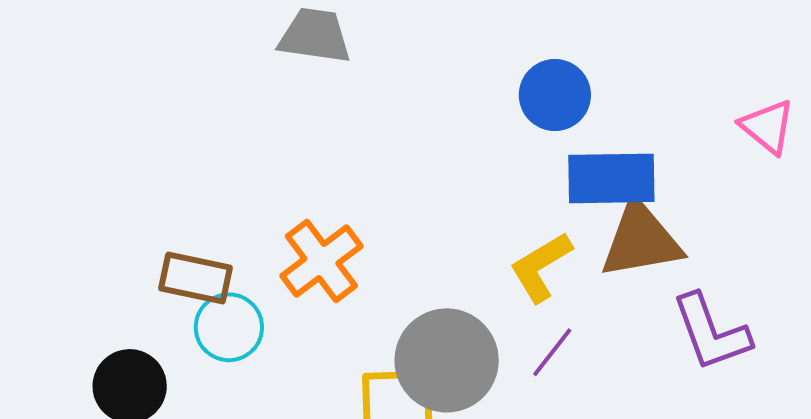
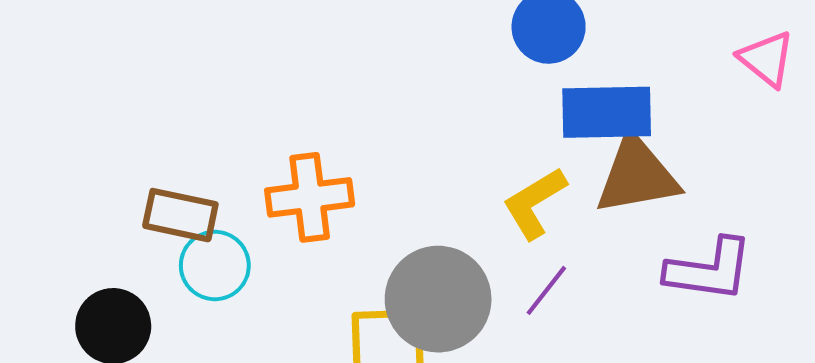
orange cross: (321, 261) -> (310, 197), turned 30
purple L-shape: (711, 332) -> (709, 270), turned -62

